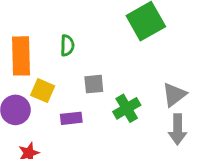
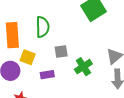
green semicircle: (67, 45) -> (43, 27), size x1.5

